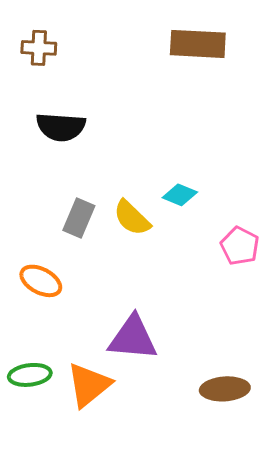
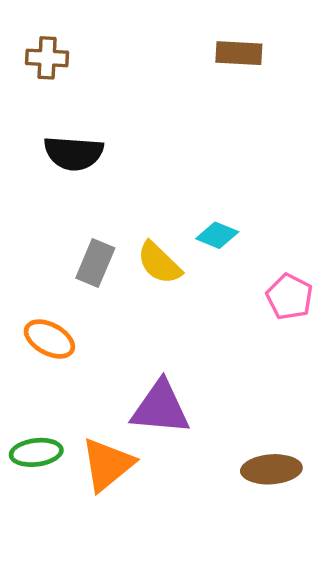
brown rectangle: (198, 44) -> (239, 53), size x0.7

